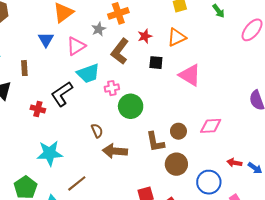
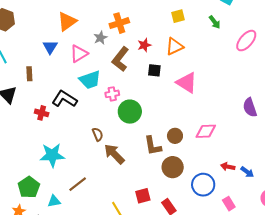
black L-shape: (62, 94) -> (65, 99), turned 65
brown arrow: (115, 151) -> (114, 154), turned 40

